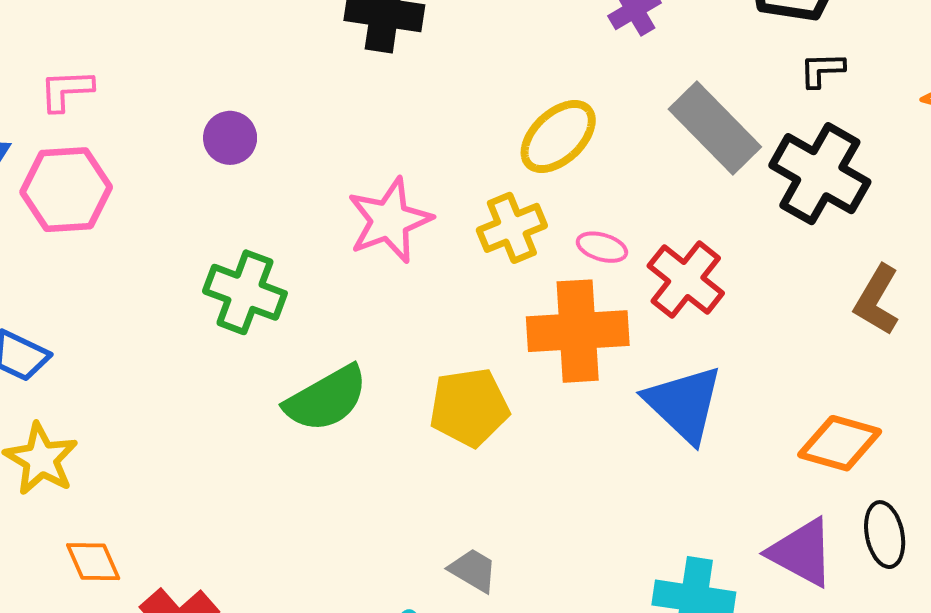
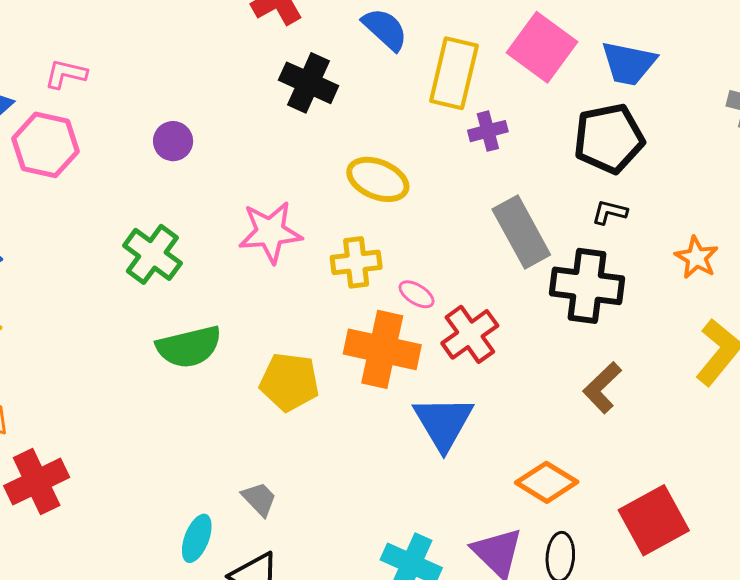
yellow ellipse: (558, 136) -> (378, 179), moved, turned 50
black cross: (820, 174) -> (587, 286), turned -38

